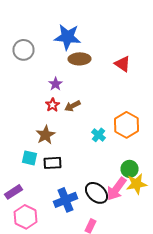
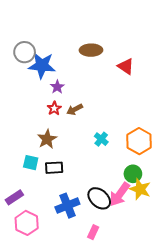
blue star: (68, 37) -> (42, 65), moved
brown ellipse: (80, 59) -> (91, 50), moved
orange hexagon: (126, 125) -> (139, 141), moved
yellow star: (136, 184) -> (140, 189), turned 30

